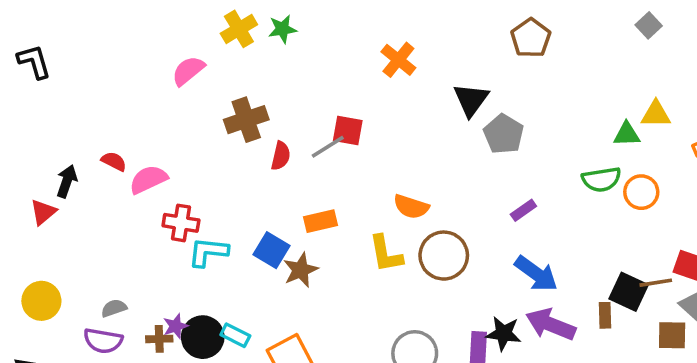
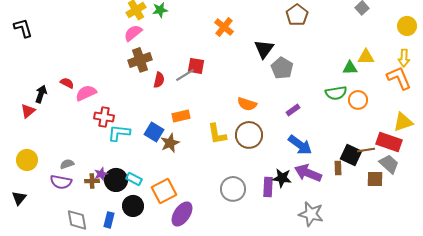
pink semicircle: (188, 71) -> (133, 33), moved
orange semicircle: (411, 207) -> (247, 104), moved

